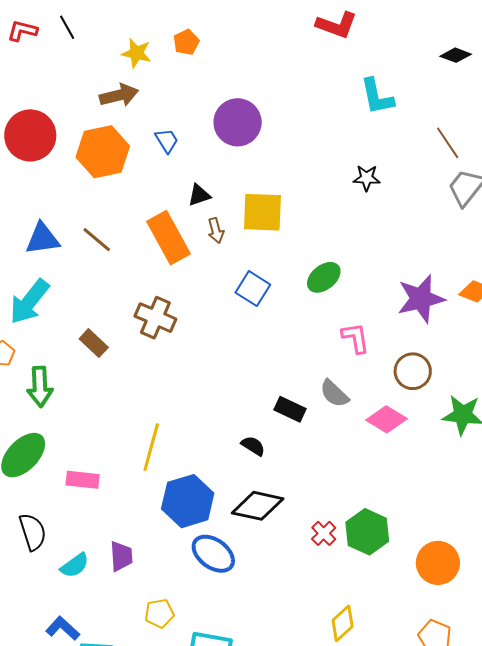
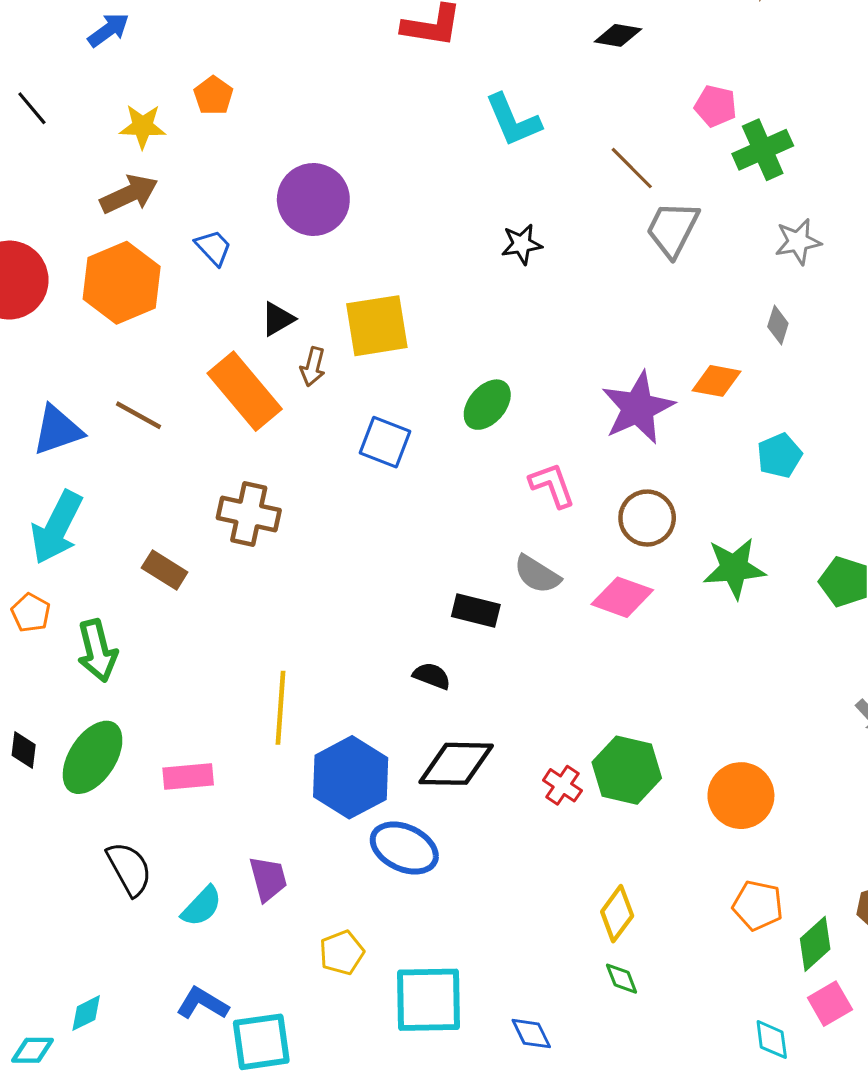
brown arrow: (216, 230) -> (313, 367), turned 40

